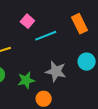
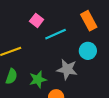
cyan circle: (87, 62) -> (88, 51), moved

